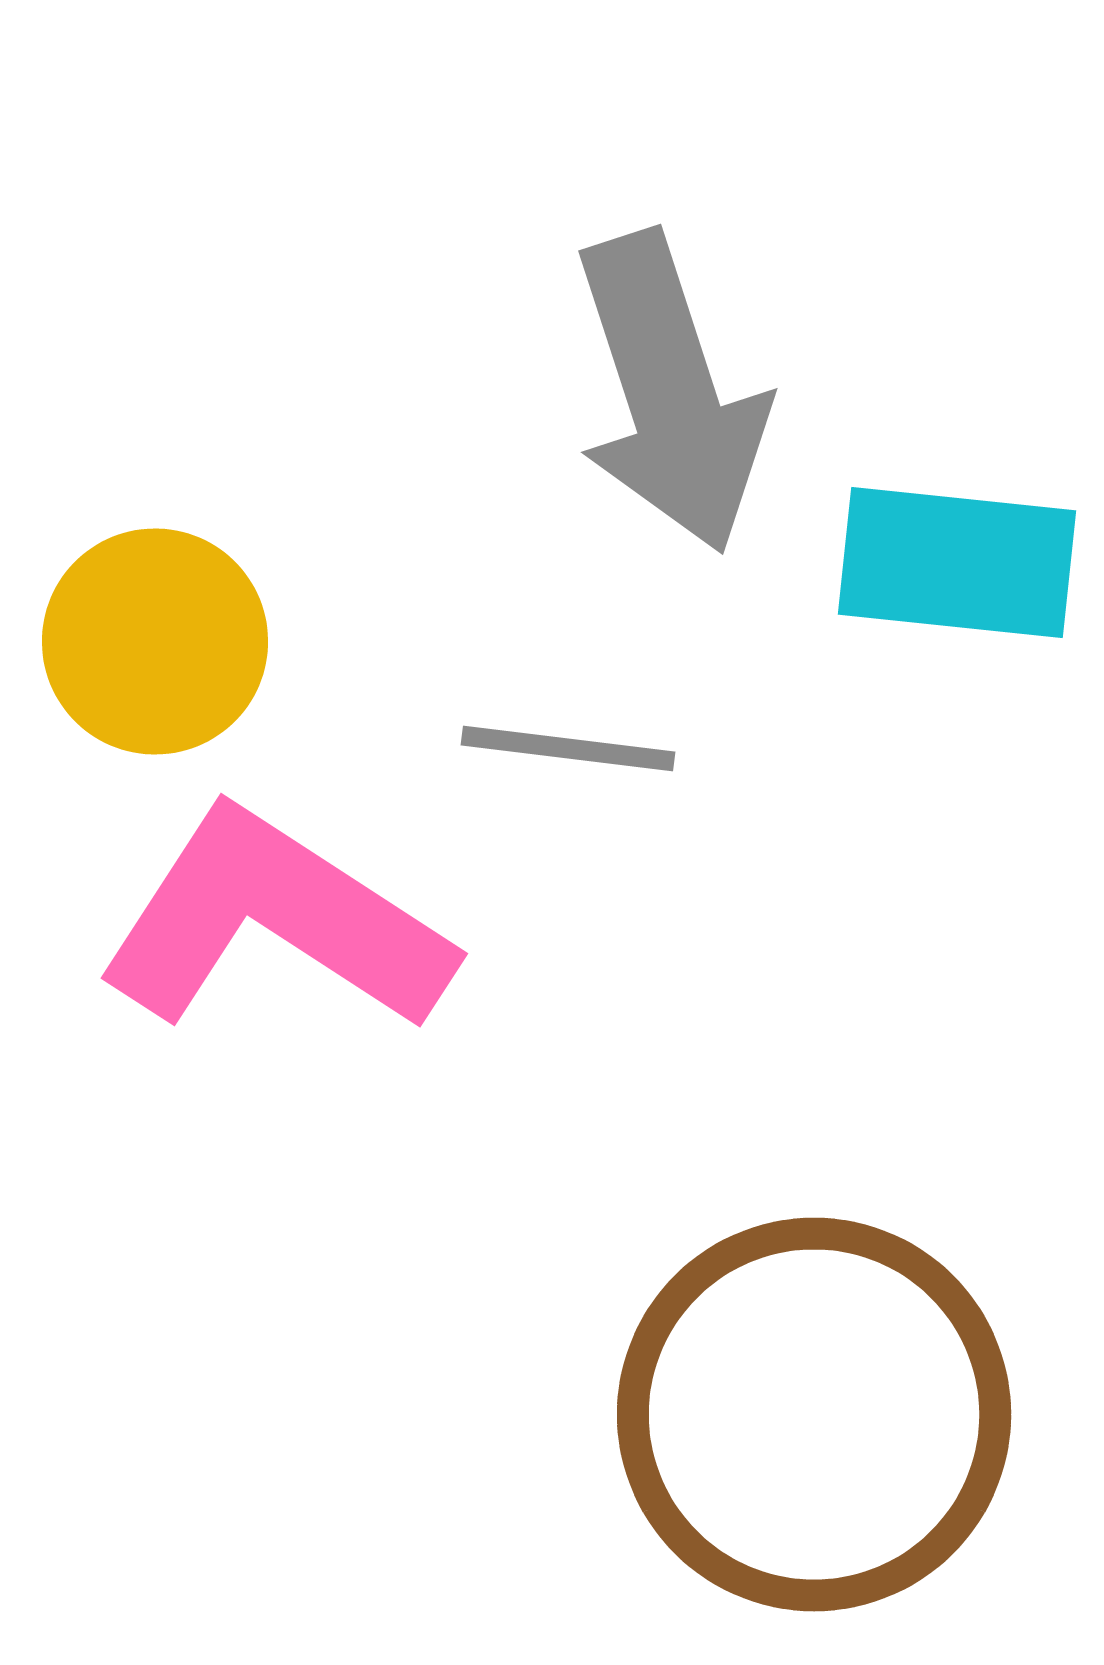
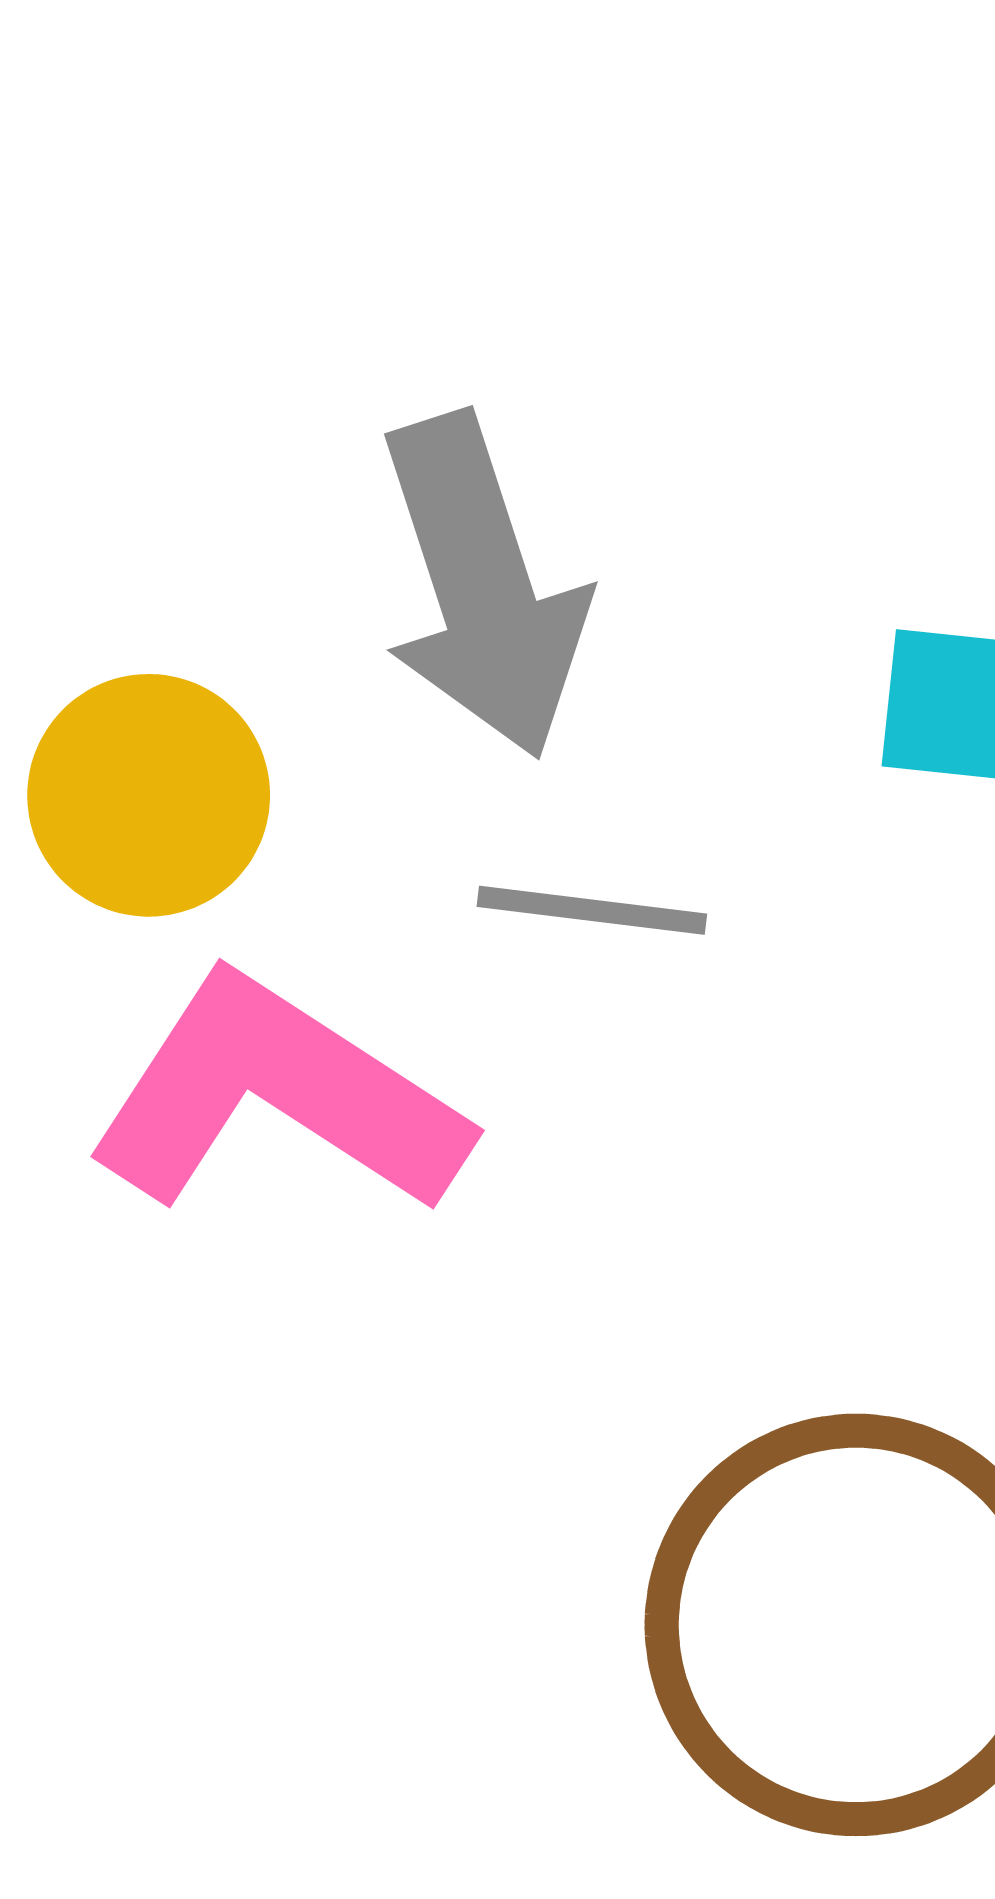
gray arrow: (670, 392) -> (482, 586), moved

